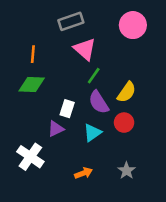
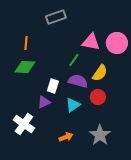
pink circle: (133, 25) -> (117, 43), moved
pink triangle: (85, 49) -> (91, 42), moved, turned -30
purple semicircle: (99, 102) -> (78, 81), turned 138
gray star: (127, 171) -> (100, 135), size x1.5

